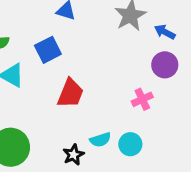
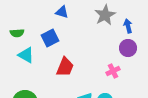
blue arrow: (165, 32) -> (128, 26), turned 48

